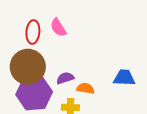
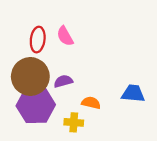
purple semicircle: (65, 78) -> (63, 81), moved

